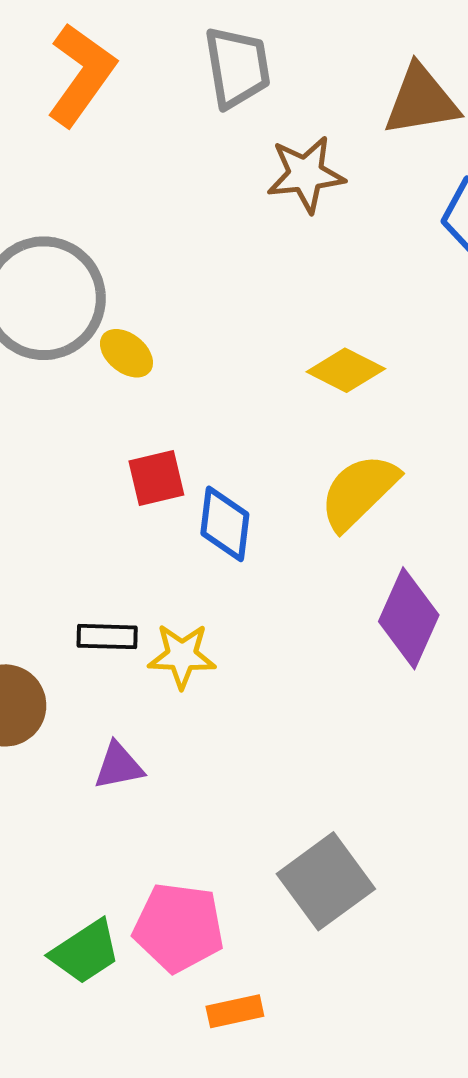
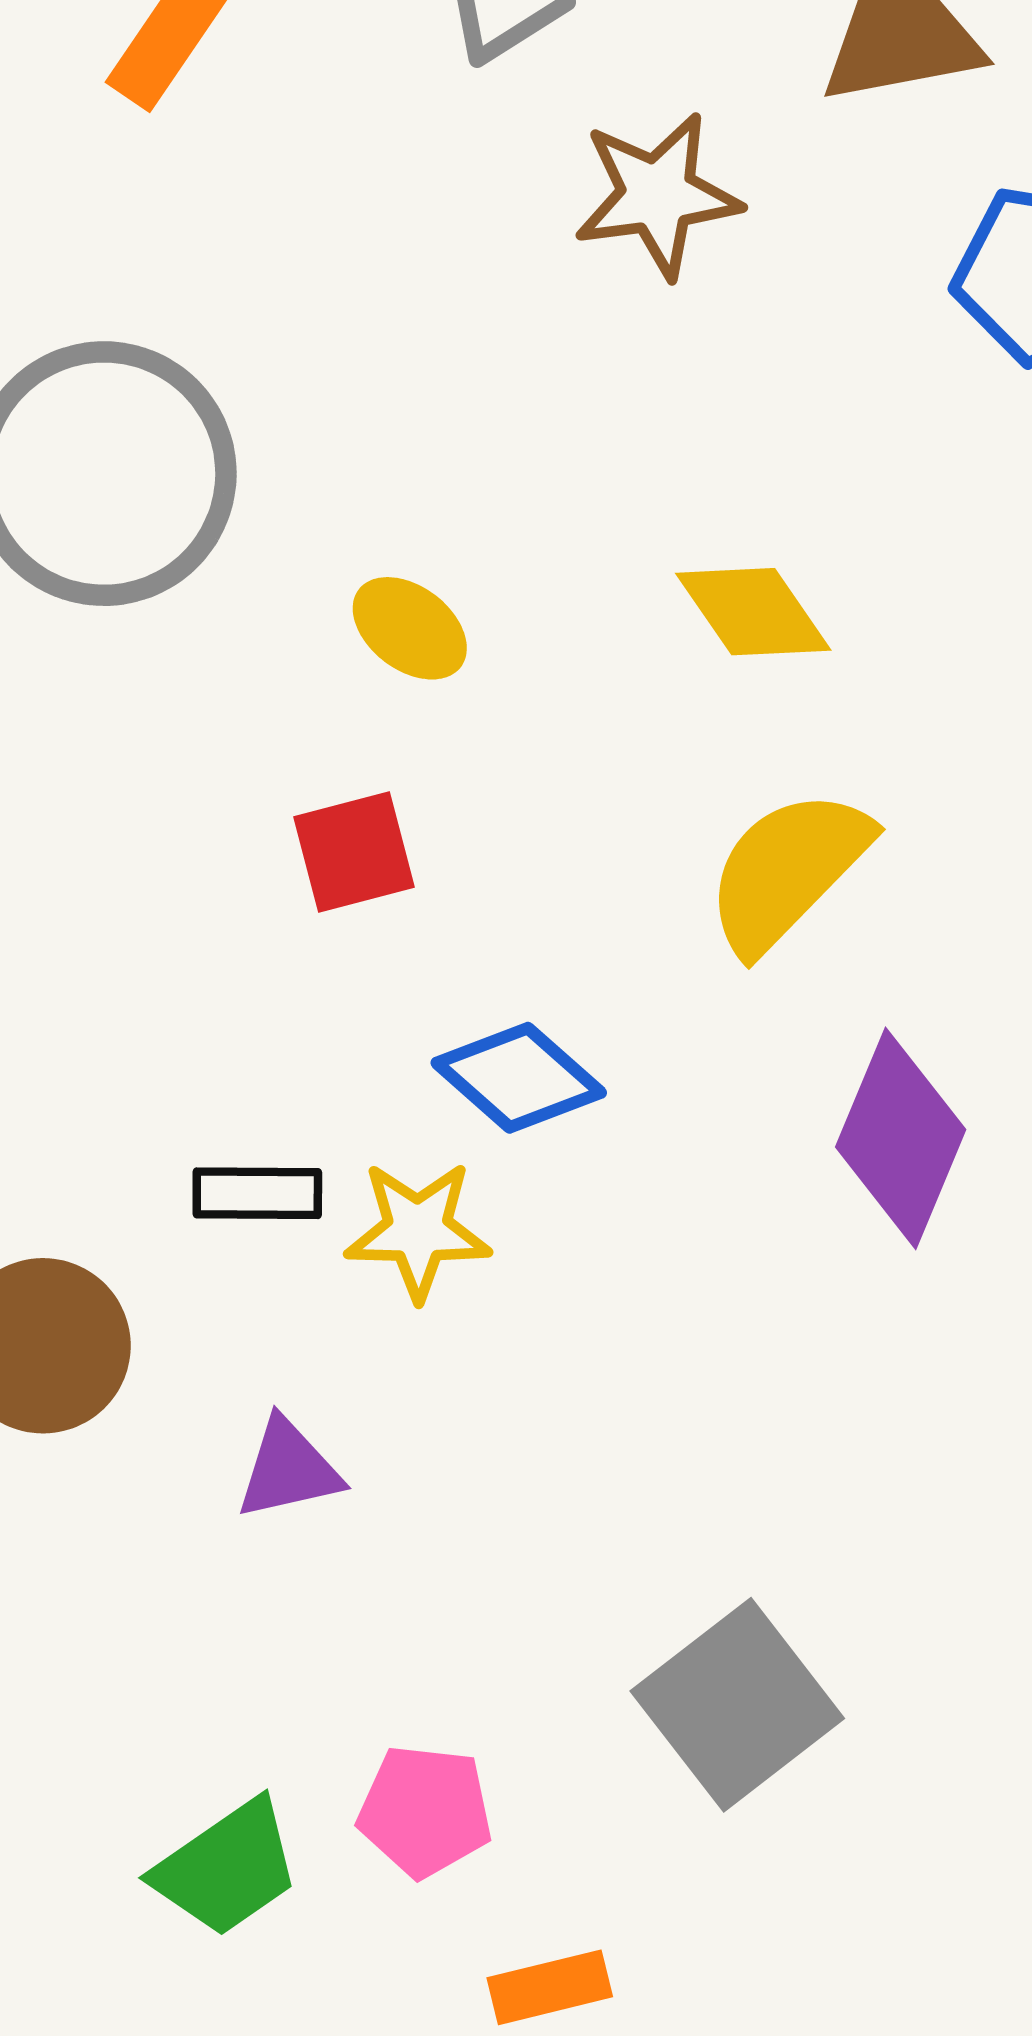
yellow ellipse: (126, 353) -> (410, 628), moved
yellow diamond: (346, 370) -> (753, 612), turned 30
blue diamond: (225, 524) -> (519, 1078), moved, turned -54
pink pentagon: (179, 927) -> (425, 1811), size x0.7

